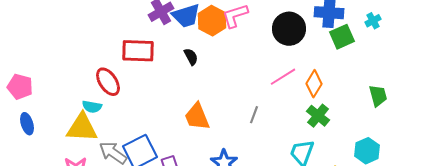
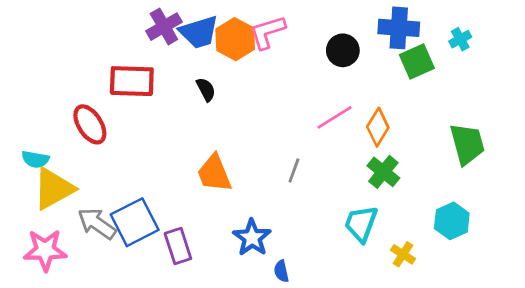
black circle: (289, 29) -> (343, 50), size x0.7
green trapezoid: (378, 96) -> (467, 144), size x1.4
cyan semicircle: (92, 107) -> (35, 159), moved
yellow triangle: (82, 128) -> (54, 189), turned -32

